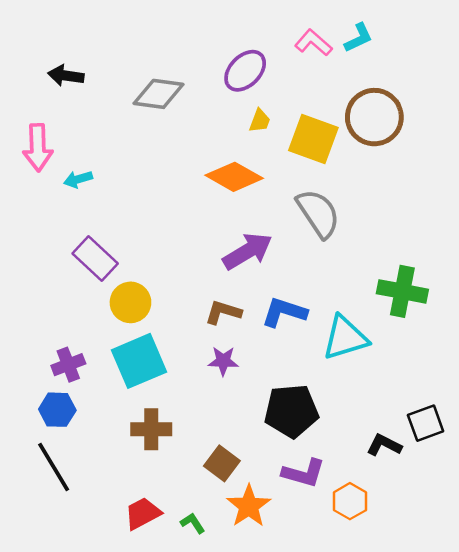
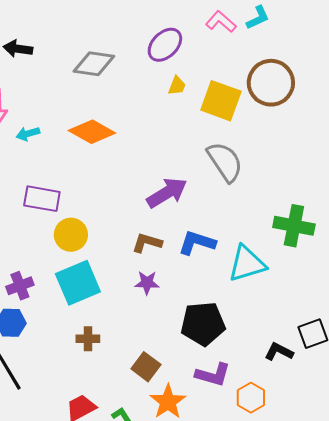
orange diamond: (234, 177) -> (92, 132), moved
purple rectangle: (95, 259) -> (42, 199), turned -33
brown cross: (151, 429) -> (88, 339), size x0.7

